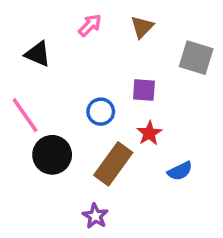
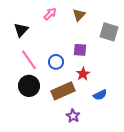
black triangle: (38, 54) -> (21, 30), turned 49
pink line: (25, 115) -> (29, 60), moved
brown rectangle: (113, 164) -> (63, 91), turned 30
purple star: (95, 216) -> (73, 116), moved

